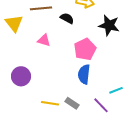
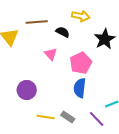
black star: (109, 25) -> (105, 39), turned 30
pink triangle: (44, 40) -> (51, 54), moved, turned 32
purple circle: (21, 76) -> (27, 90), moved

